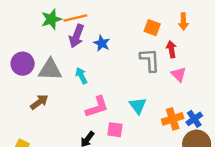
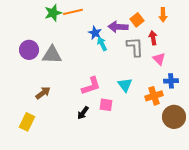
orange square: (152, 28) -> (137, 20), turned 32
purple arrow: (77, 36) -> (118, 27), moved, turned 72
cyan arrow: (81, 76) -> (102, 44), moved
brown arrow: (39, 102) -> (43, 93), moved
blue cross: (194, 119) -> (171, 81), moved, turned 32

